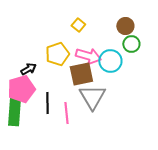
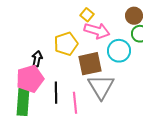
pink arrow: (88, 56) -> (97, 31), moved
black arrow: (28, 69) -> (37, 59), turned -49

